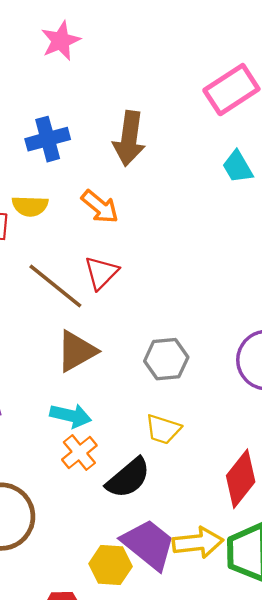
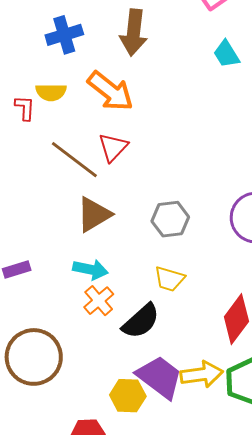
orange arrow: (100, 207) -> (110, 91), size x1.4

